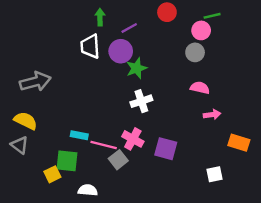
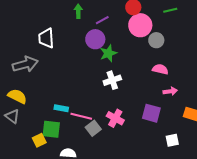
pink circle: (201, 30) -> (140, 25), moved, size x1.5
white trapezoid: (90, 46) -> (46, 38), moved
pink cross: (133, 139) -> (115, 118), moved
purple square: (166, 149) -> (151, 113), moved

